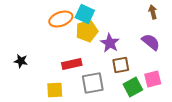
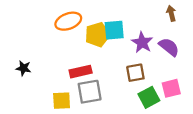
cyan square: (85, 14) -> (114, 30), moved, turned -30
purple star: (110, 43) -> (142, 42), moved
gray square: (93, 83) -> (90, 92), moved

